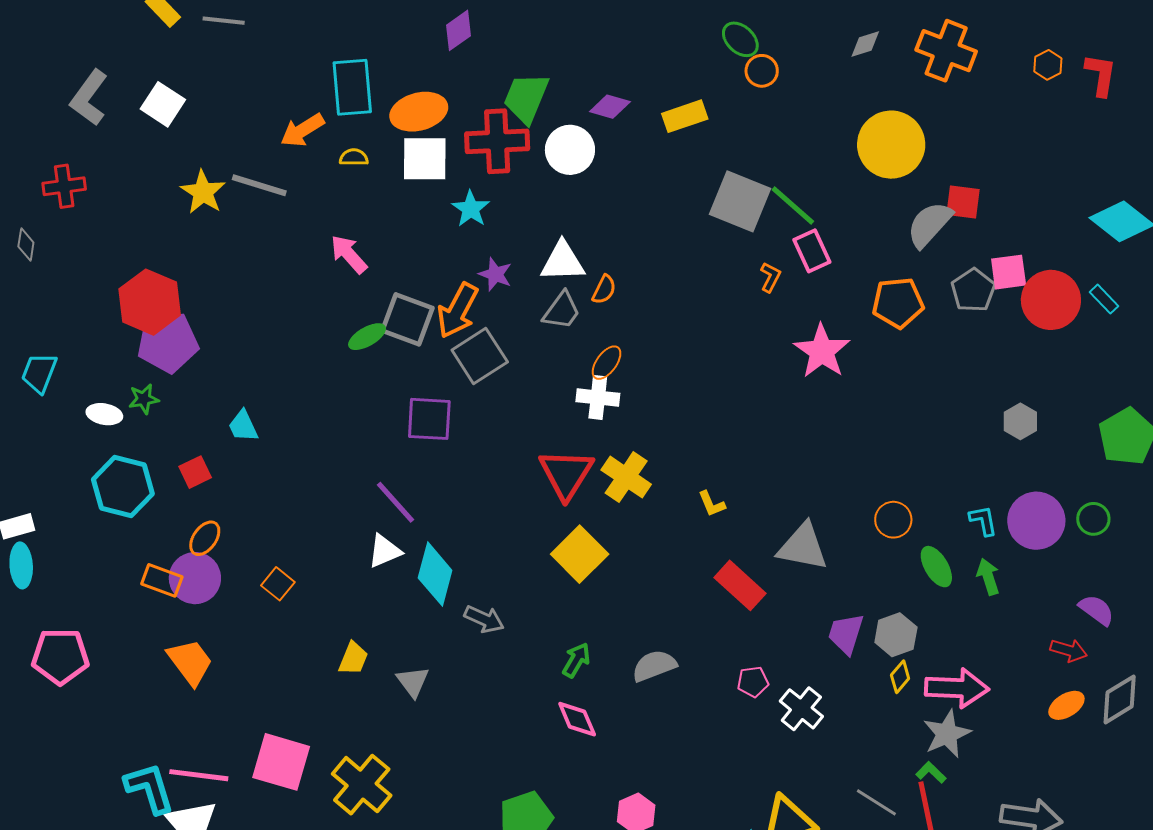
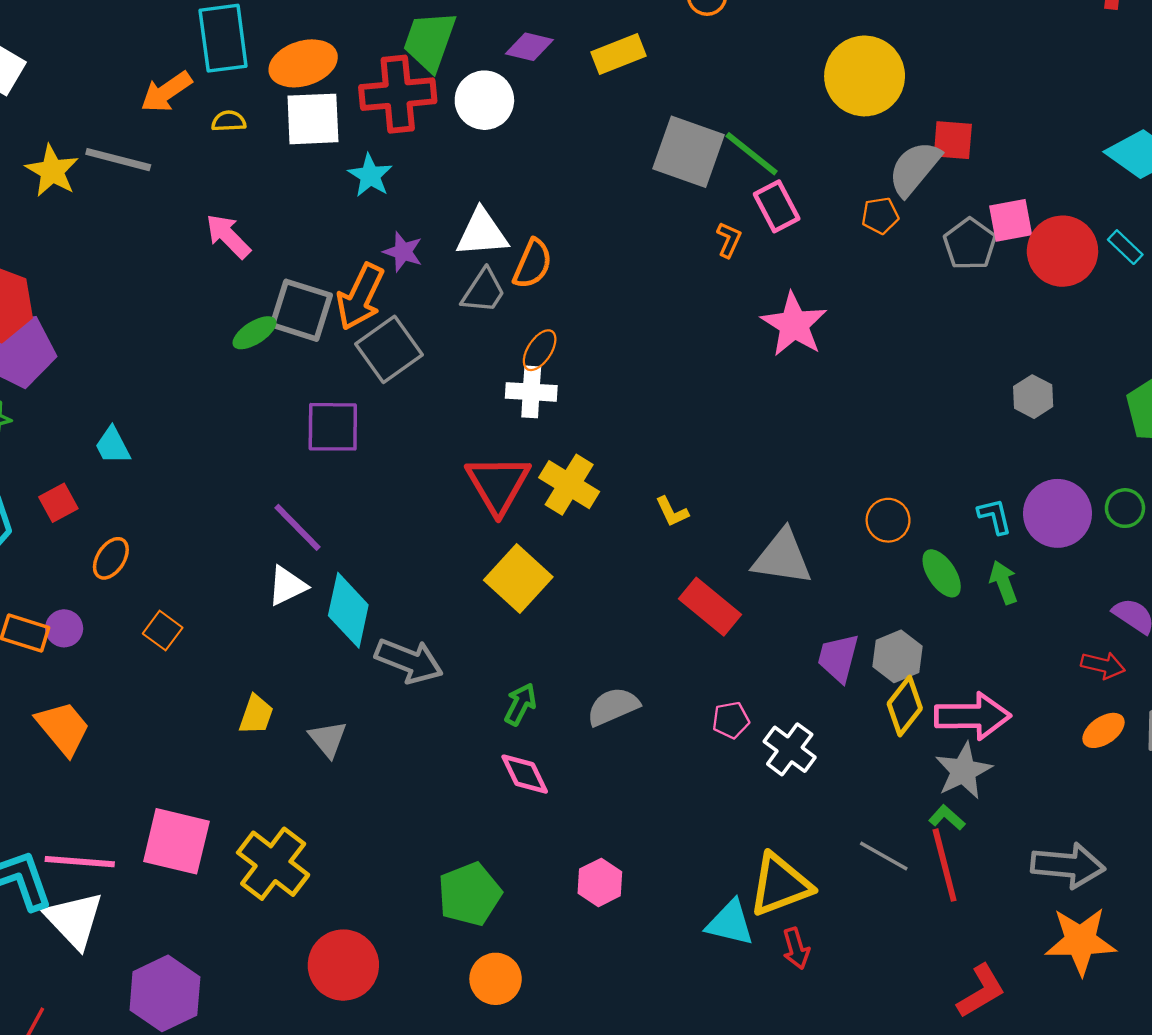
orange semicircle: (604, 290) -> (533, 264), size x1.4
orange pentagon: (898, 303) -> (880, 216), moved, size x0.6
orange ellipse: (205, 538) -> (111, 558), moved
purple circle: (195, 578) -> (64, 628), size x0.6
gray arrow: (484, 619) -> (409, 661), size x1.4
yellow diamond: (900, 677) -> (905, 706), size x1.5

